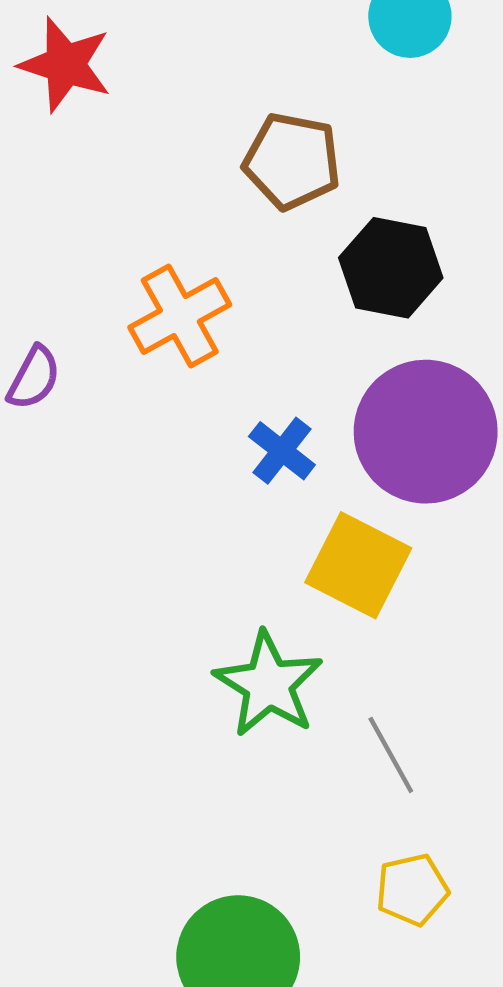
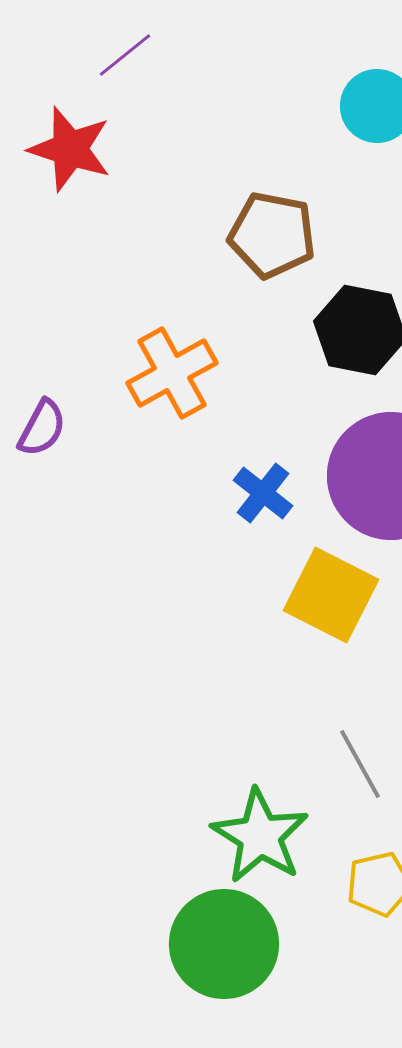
green star: (268, 684) -> (260, 836), moved

